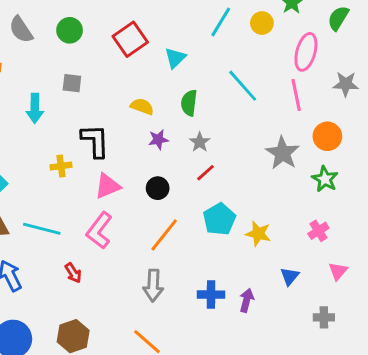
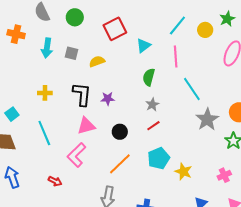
cyan line: (243, 86) -> (192, 89), moved
pink line: (296, 95) -> (176, 56), moved
yellow semicircle: (142, 106) -> (97, 61), moved, turned -49
cyan arrow: (35, 108) -> (47, 48), moved
purple star: (158, 140) -> (108, 99), moved
yellow cross: (61, 166) -> (45, 93), moved
cyan line: (42, 229) -> (44, 133), moved, turned 45
red arrow: (73, 273) -> (55, 181), turned -40

